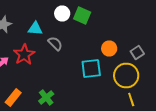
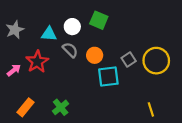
white circle: (62, 14) -> (72, 27), moved
orange circle: (109, 48) -> (95, 55), moved
gray square: (137, 52) -> (129, 60), moved
yellow circle: (126, 76) -> (156, 61), moved

